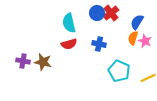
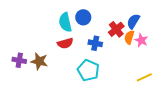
blue circle: (97, 13) -> (83, 17), moved
red cross: (111, 13) -> (116, 29), moved
cyan pentagon: (119, 71) -> (88, 70), moved

